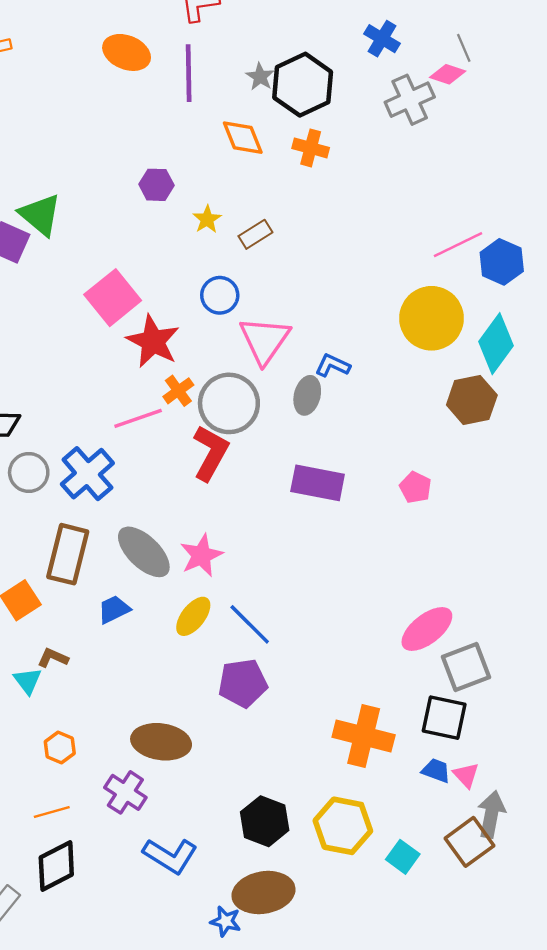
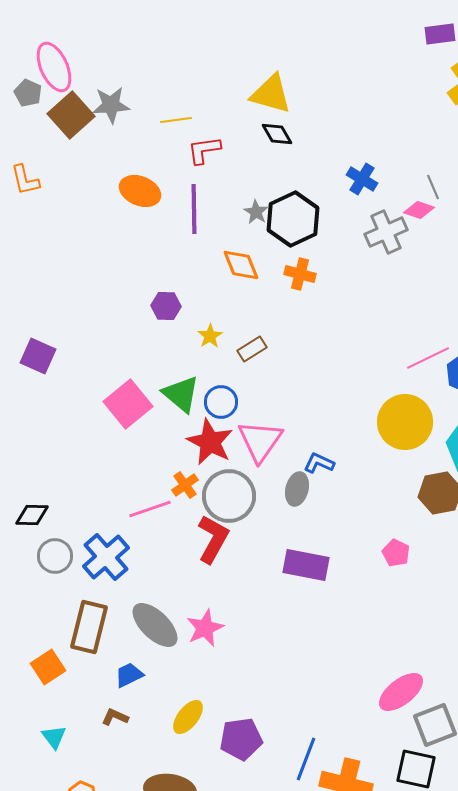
green triangle: (40, 215) -> (181, 394), moved
red star: (153, 341) -> (210, 442), moved
pink pentagon: (415, 487) -> (396, 553), moved
yellow ellipse: (193, 616) -> (188, 717), moved
blue line: (250, 624) -> (306, 759), moved, turned 66
brown L-shape: (53, 658) -> (115, 717), moved

